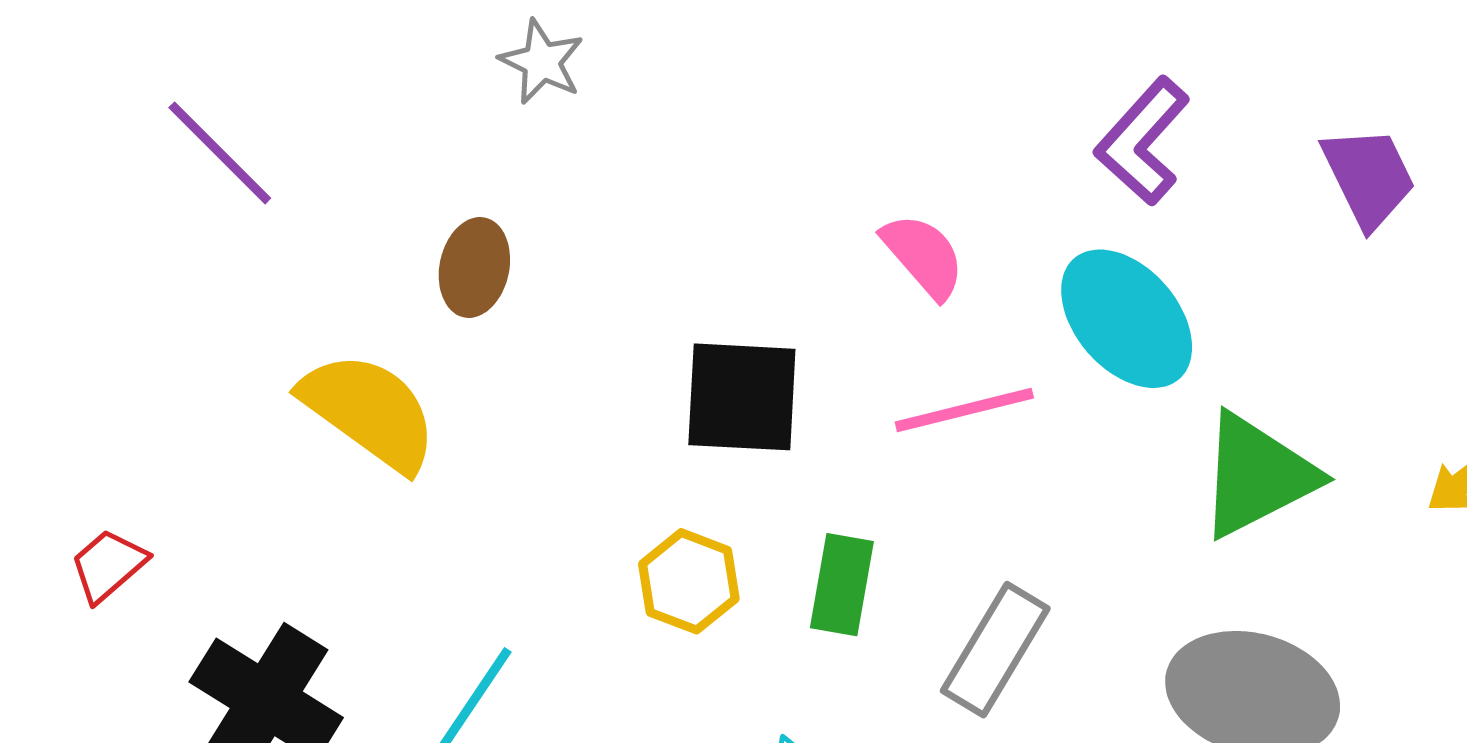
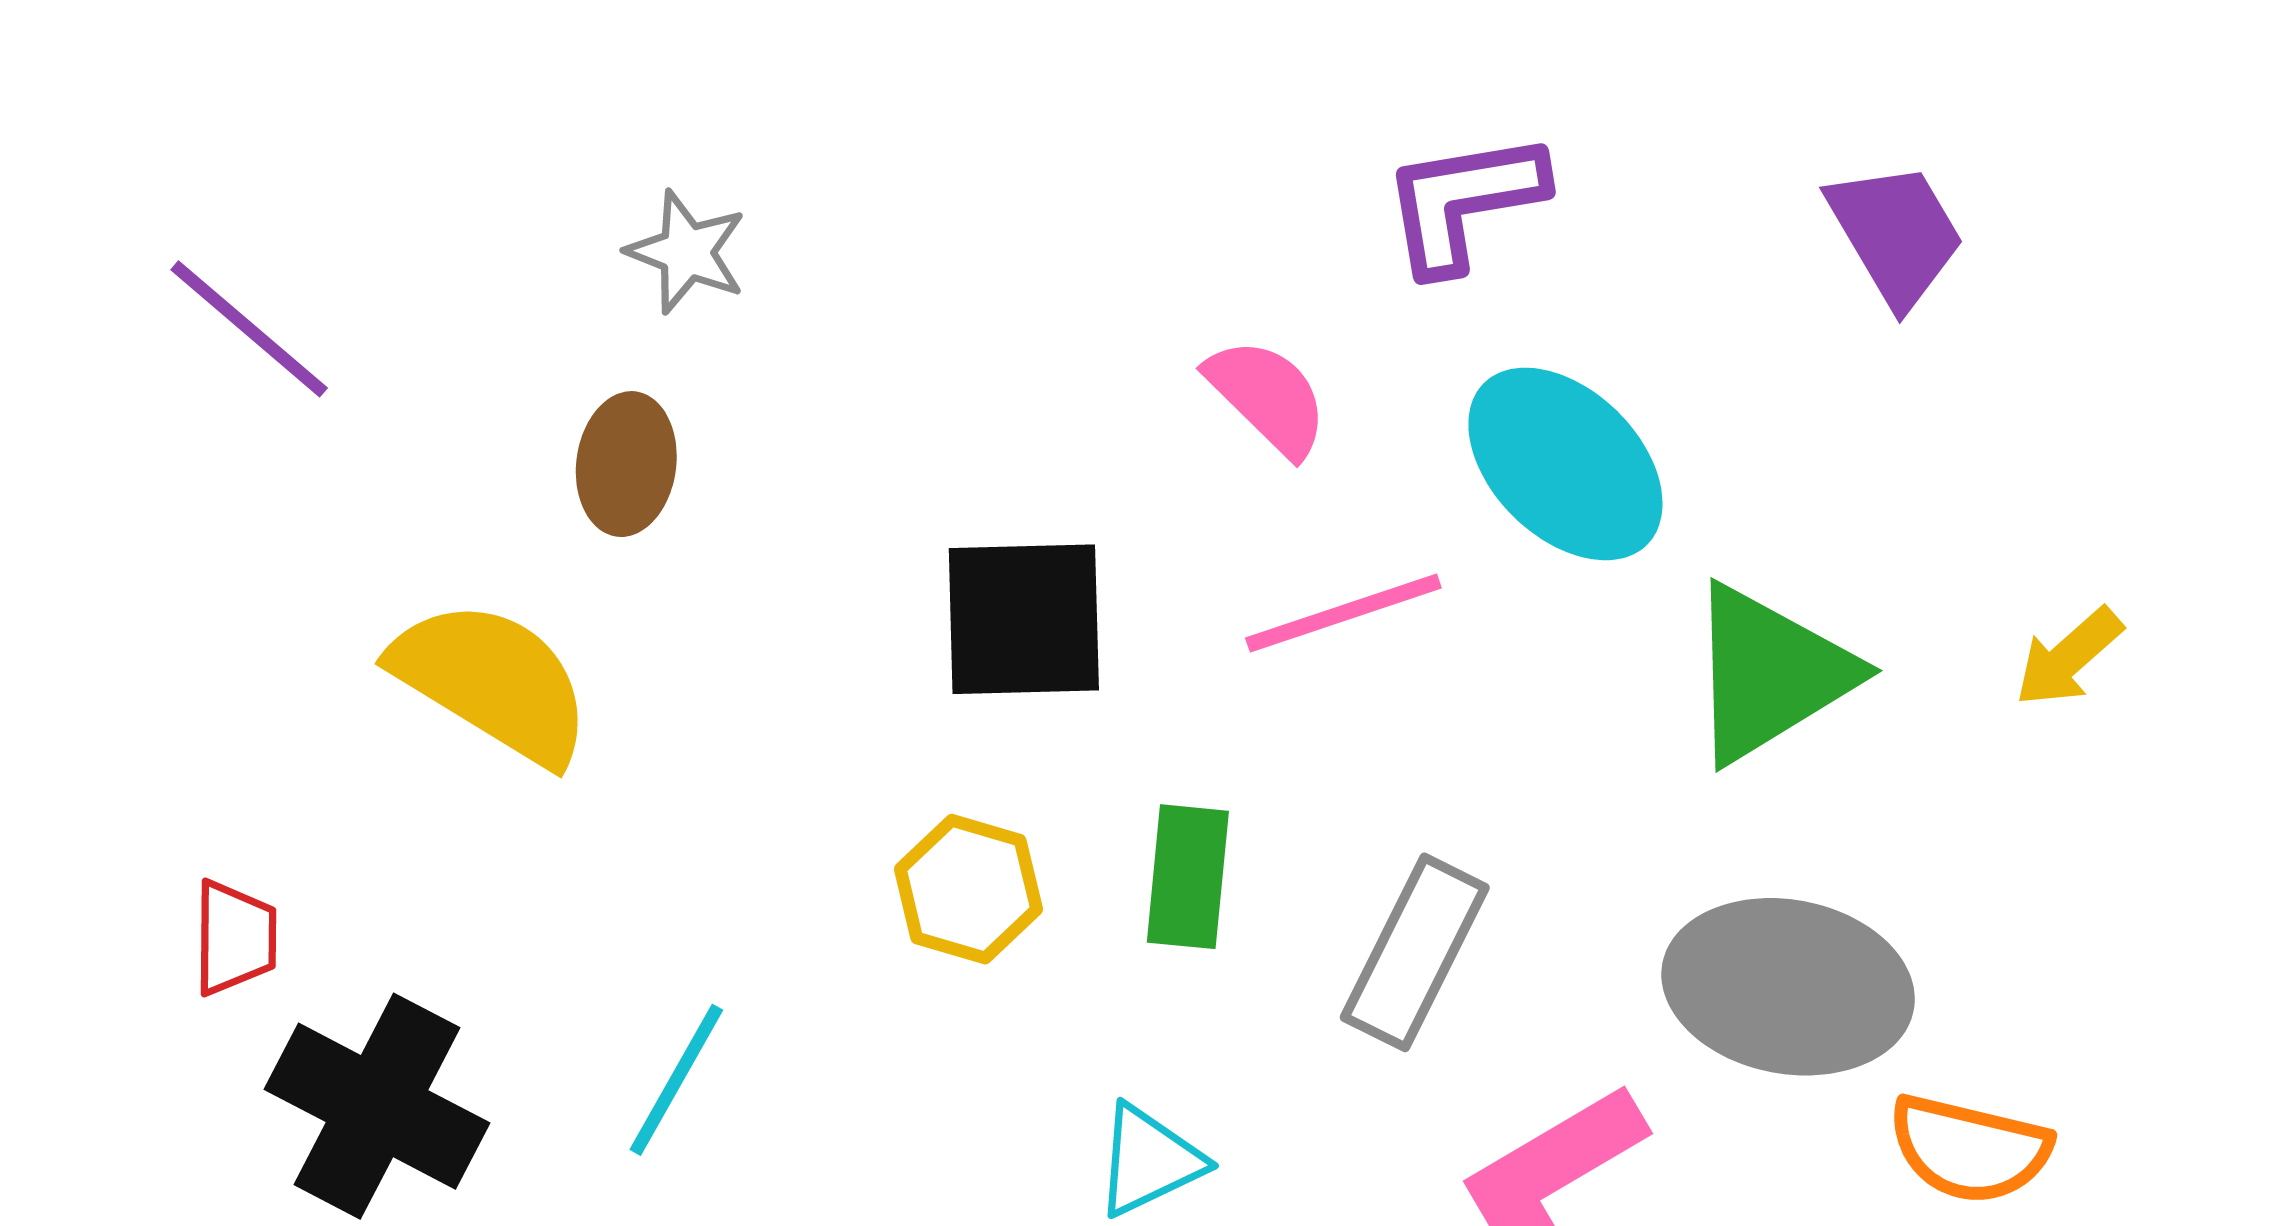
gray star: (542, 62) -> (687, 252), moved
purple L-shape: (1142, 141) -> (1464, 202), moved, turned 43
red trapezoid: (108, 565) -> (235, 938), moved, turned 136

